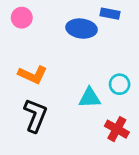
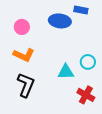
pink circle: (22, 18) -> (22, 27), moved

